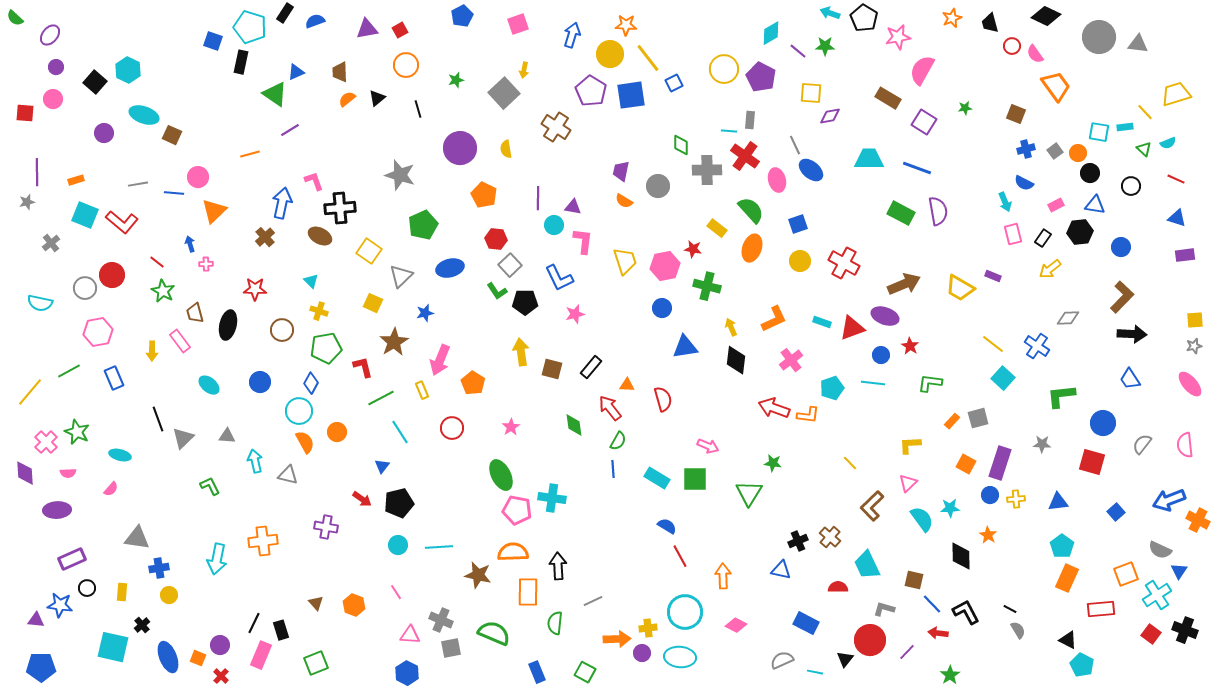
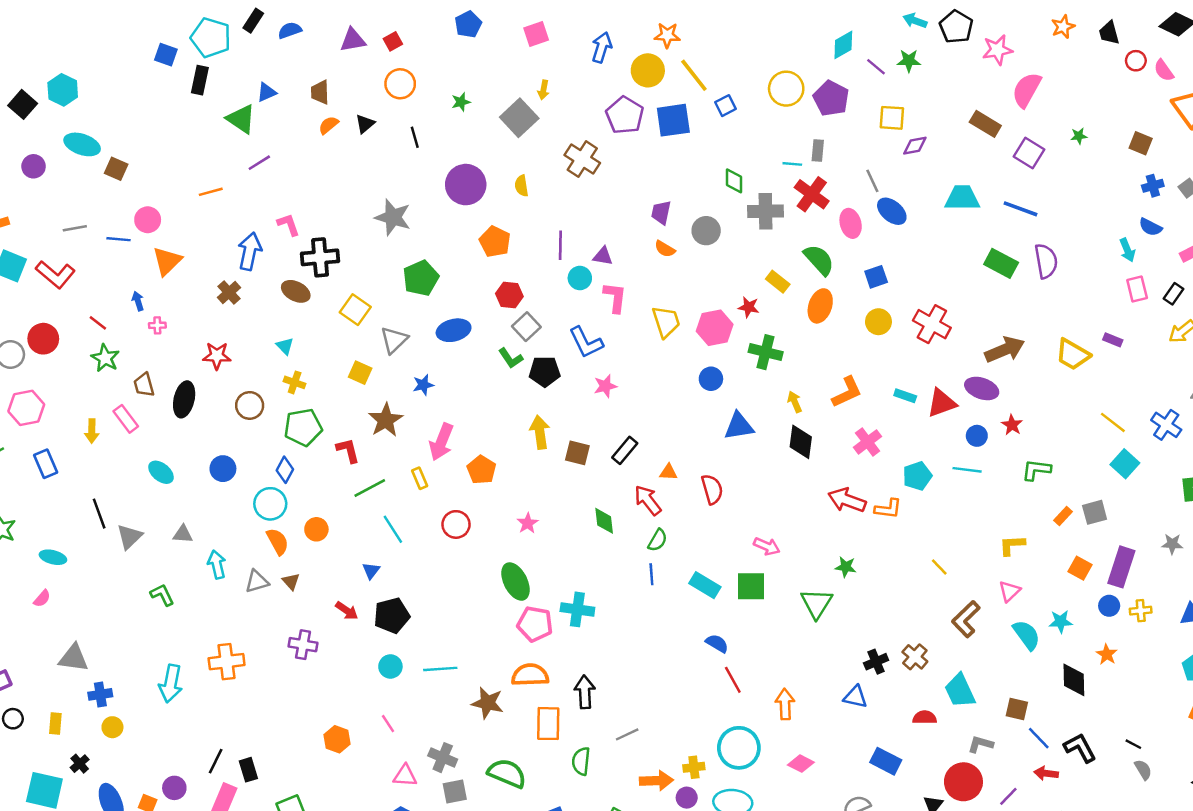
gray triangle: (288, 475) -> (257, 582), turned -30
brown triangle: (316, 603) -> (291, 582), moved

